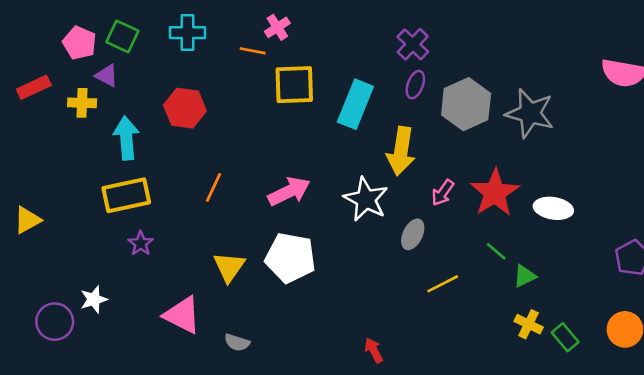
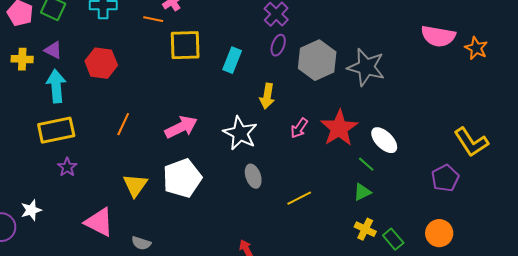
purple triangle: (107, 76) -> (53, 50), moved
cyan rectangle: (355, 104) -> (232, 60), size x0.7
yellow arrow: (401, 151) -> (267, 96), size x0.7
white ellipse: (553, 208) -> (384, 140), turned 36
gray ellipse: (413, 234) -> (253, 176), moved, turned -45
green line: (496, 251) -> (366, 164), moved
white pentagon: (290, 258) -> (182, 178), turned -30

